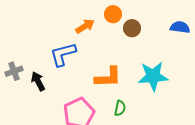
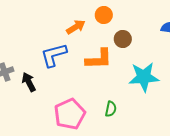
brown circle: (132, 28) -> (123, 39), moved
orange L-shape: (108, 77) -> (99, 59), moved

